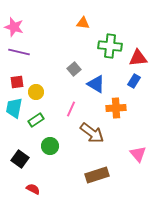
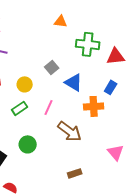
blue rectangle: (134, 81) -> (111, 87), moved
yellow circle: (36, 92) -> (25, 84), moved
green rectangle: (36, 120) -> (20, 108), moved
brown rectangle: (97, 175) -> (75, 173), size x0.6

